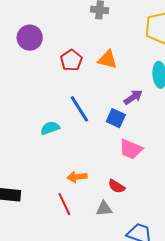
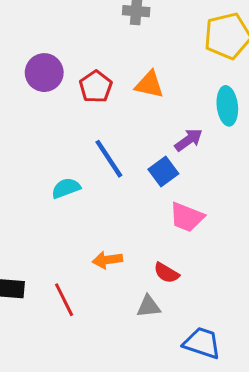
purple circle: (30, 38) -> (44, 73), moved
blue square: (116, 118) -> (163, 172), turned 30
red line: (64, 204) -> (64, 300), moved

